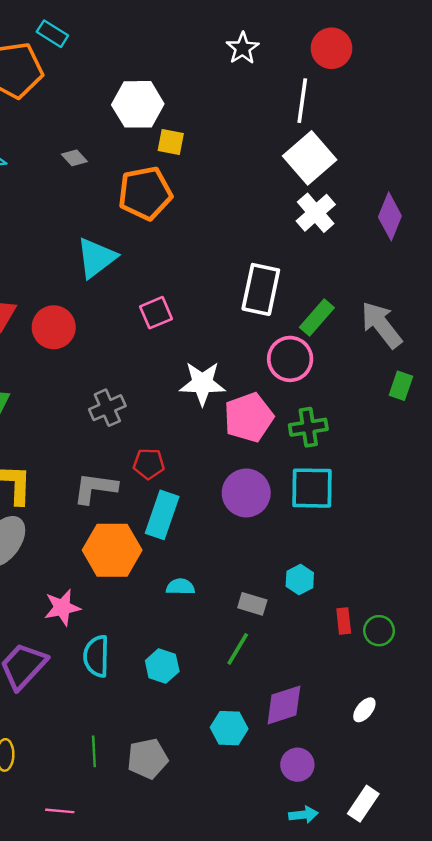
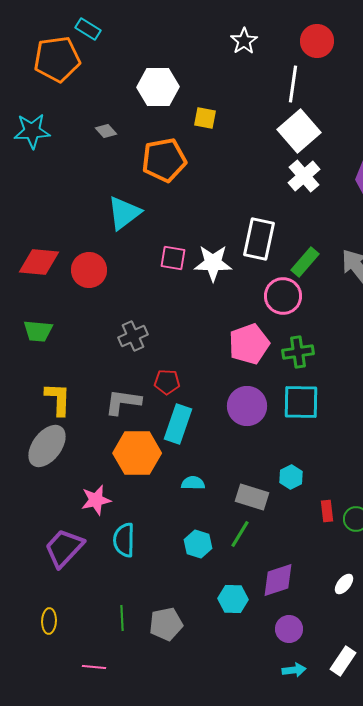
yellow square: (171, 142) -> (205, 118), moved
pink square: (156, 313) -> (173, 258), turned 32
white star: (202, 383) -> (213, 263), moved
gray rectangle: (252, 604) -> (252, 497), size x1.4
cyan hexagon: (162, 666) -> (198, 544), moved

